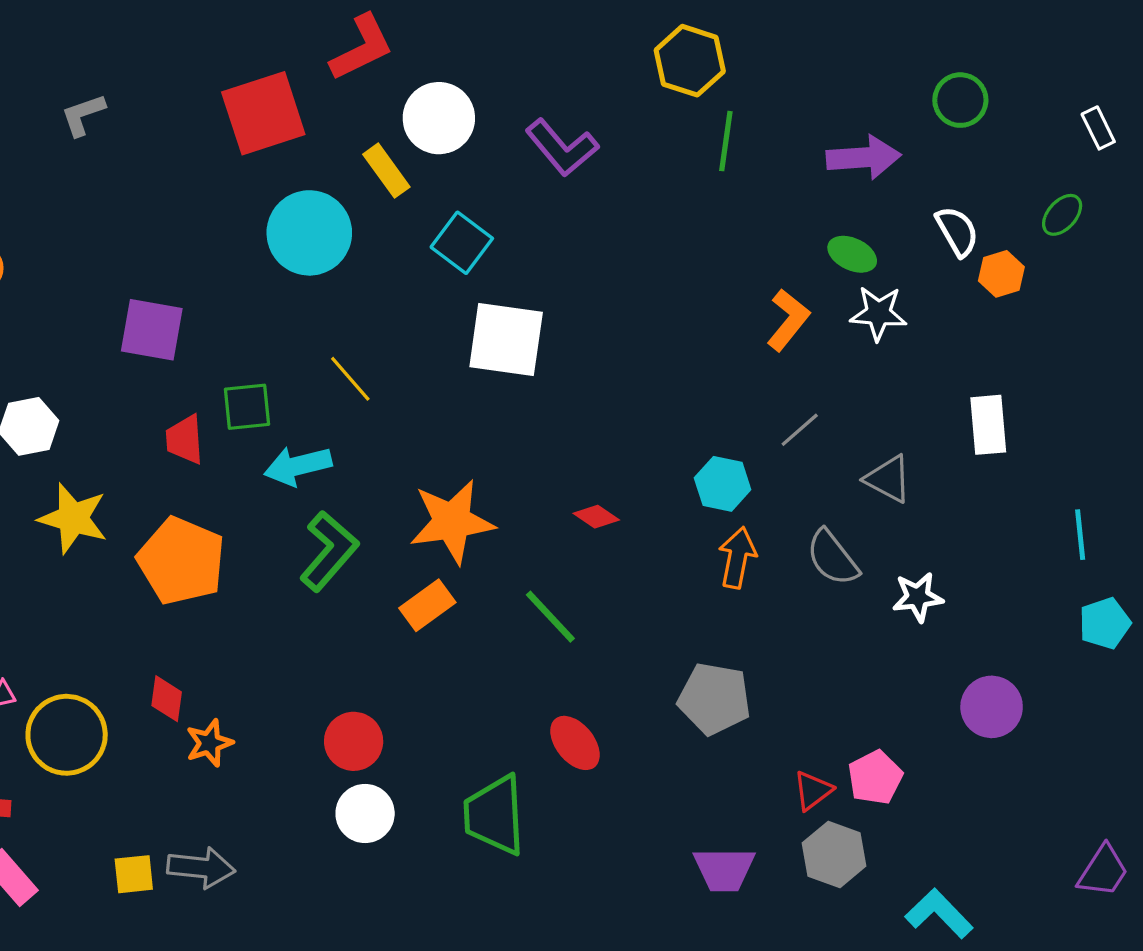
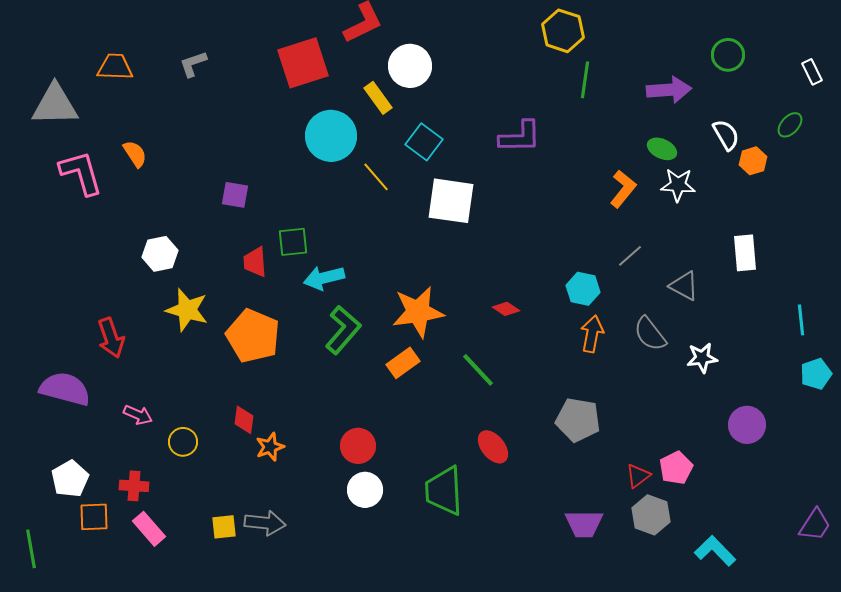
purple L-shape: (562, 148) -> (520, 137), moved, turned -51
purple square: (152, 330) -> (235, 195), size x0.7
yellow line: (350, 379) -> (376, 177), moved
yellow circle: (67, 735) -> (183, 442), size x0.6

